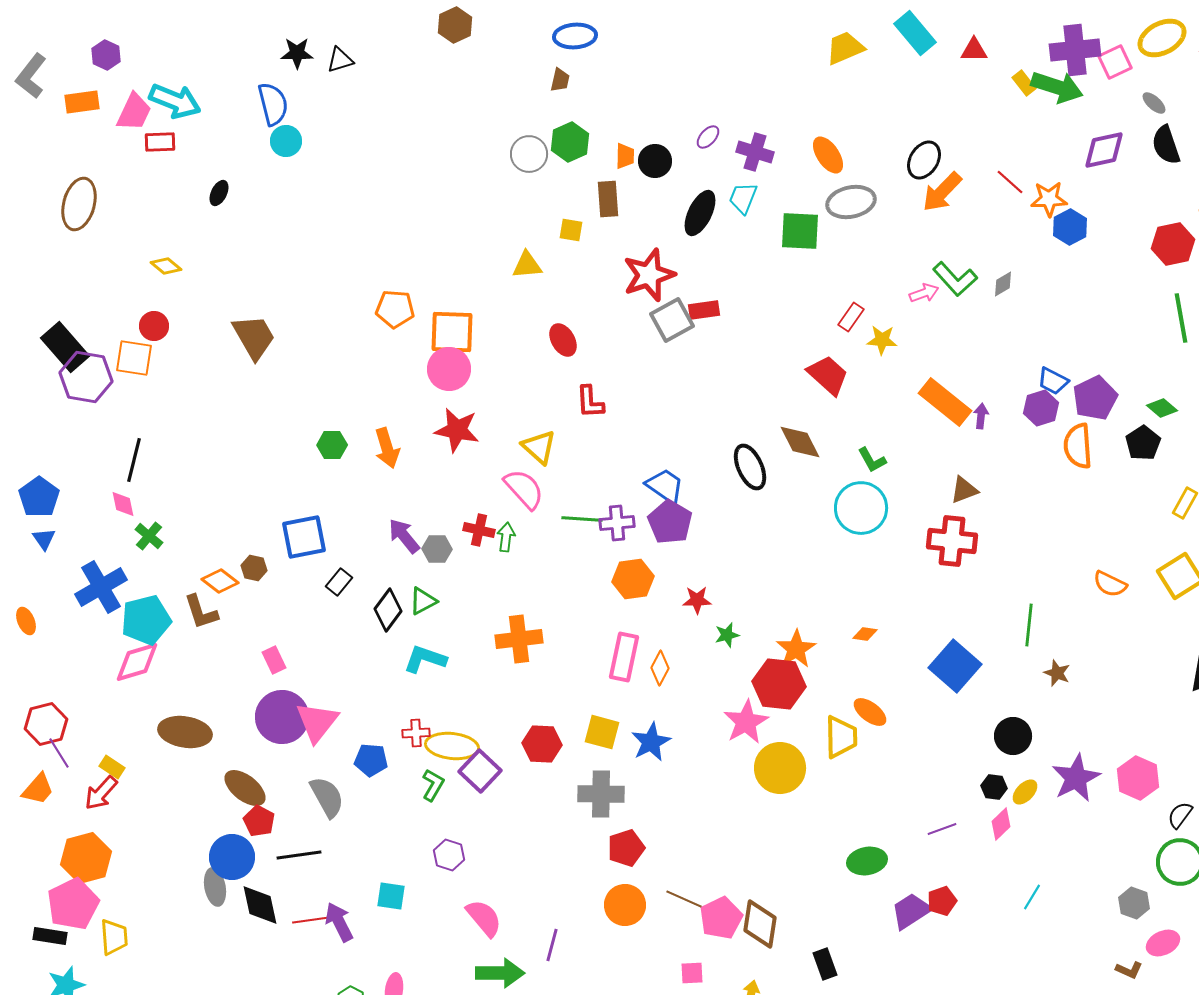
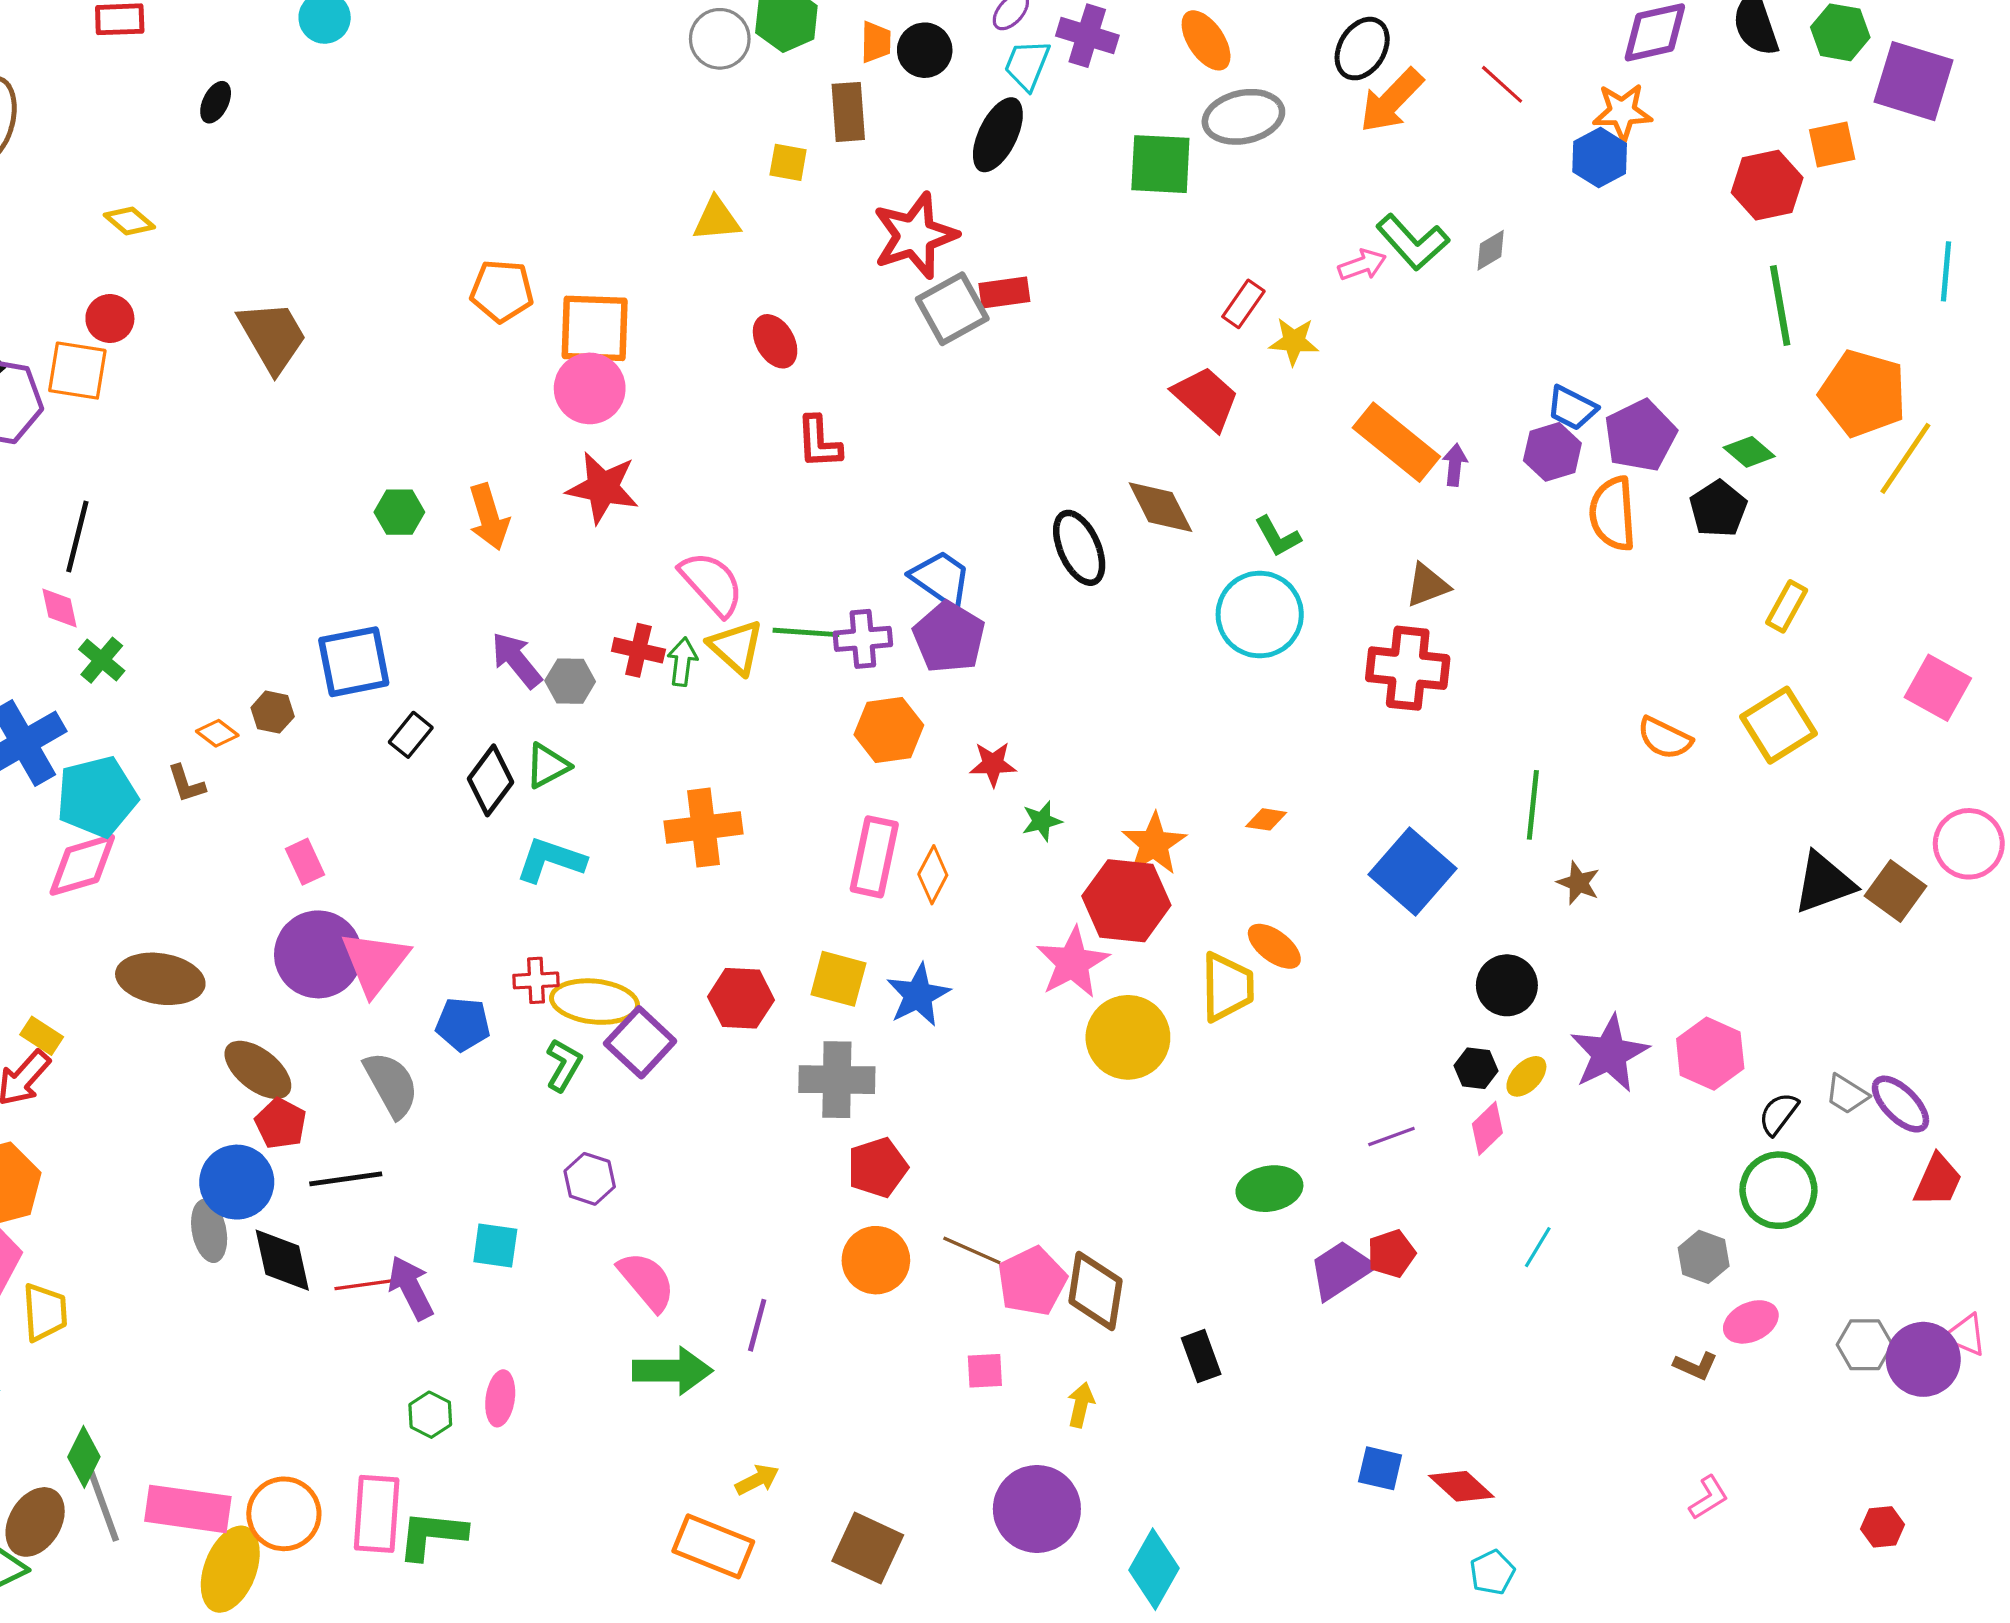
cyan trapezoid: (743, 198) -> (1027, 65), moved
orange star: (1049, 199) -> (1622, 112), moved
yellow triangle: (539, 447) -> (736, 647), moved
orange diamond: (220, 581) -> (217, 733), size x0.7
brown L-shape: (201, 612) -> (186, 784), size x0.7

